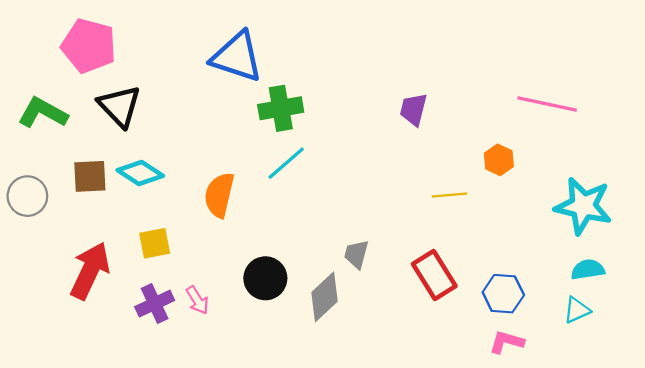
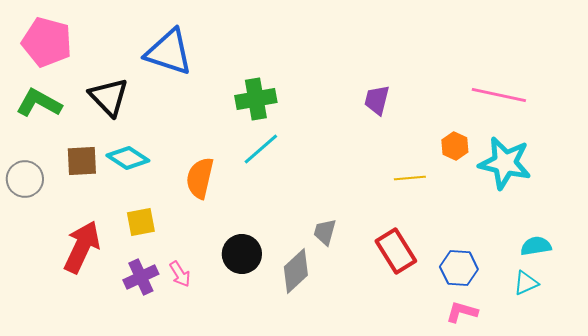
pink pentagon: (89, 46) -> (47, 42), moved
blue triangle: (237, 57) -> (169, 52), moved
cyan star: (583, 206) -> (505, 163), moved

